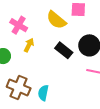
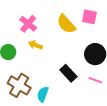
yellow arrow: (29, 45) -> (35, 45), turned -104
black rectangle: (64, 50) -> (68, 73), moved

